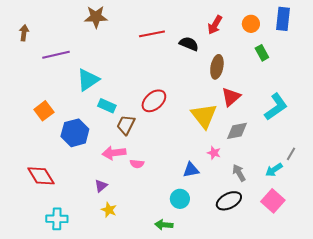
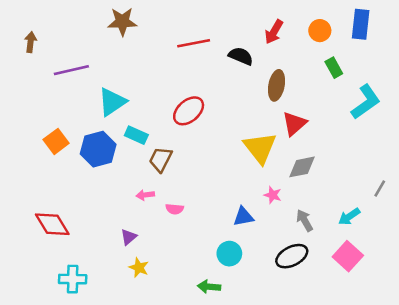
red ellipse: (154, 101) -> (189, 111), moved
cyan L-shape: (276, 107) -> (366, 102), moved
blue hexagon: (75, 133) -> (98, 149), moved
pink arrow: (114, 153) -> (145, 195), size x0.6
gray line: (291, 154) -> (380, 189), moved

